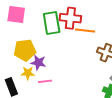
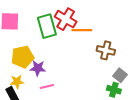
red cross: (70, 18) -> (66, 19), turned 30
yellow star: (28, 73) -> (17, 82), moved

